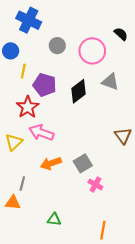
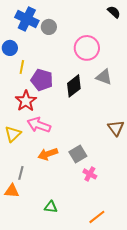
black semicircle: (121, 34) -> (114, 12), moved
gray circle: (57, 46) -> (49, 27), moved
orange line: (103, 230) -> (97, 217), turned 42

